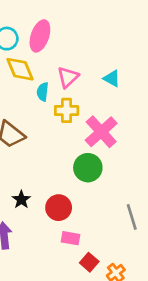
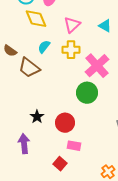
cyan semicircle: (43, 92) -> (44, 47), moved, turned 32
red square: (89, 262) -> (60, 164), moved

